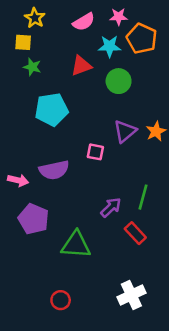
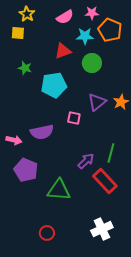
green star: (32, 67) -> (25, 68), moved
cyan pentagon: (52, 109) -> (54, 85), moved
red rectangle: (135, 233) -> (105, 181), size x1.4

